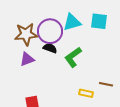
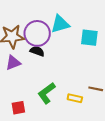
cyan square: (99, 21) -> (89, 38), moved
green L-shape: (73, 57) -> (47, 93), moved

